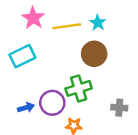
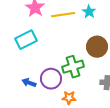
brown circle: (94, 54) -> (97, 47), moved
blue arrow: (26, 108) -> (29, 83), turned -144

